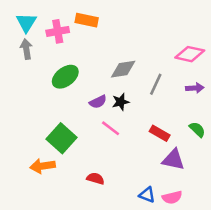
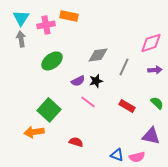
pink diamond: (190, 54) -> (151, 43), turned -30
purple triangle: (173, 160) -> (151, 136), moved

